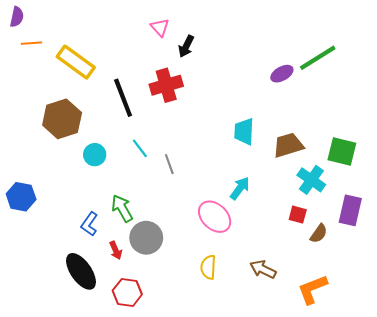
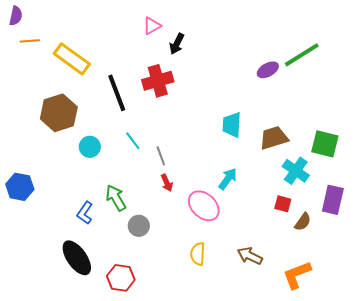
pink triangle: (160, 27) -> (152, 26), turned 42
gray circle: (146, 238) -> (139, 226), size x0.7
red arrow: (116, 250) -> (167, 183), moved

